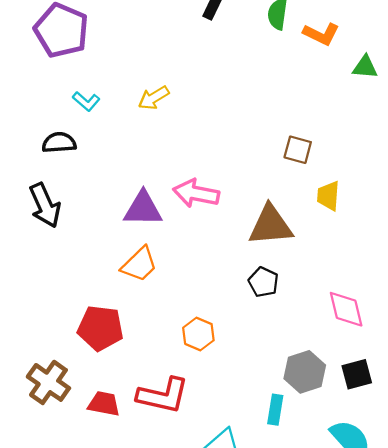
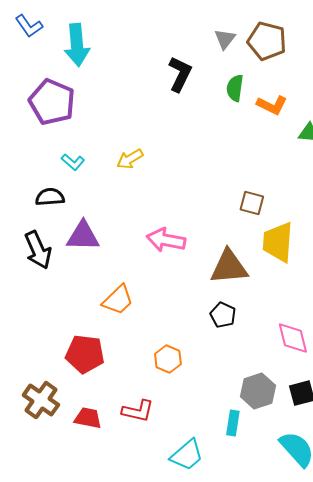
yellow trapezoid: (328, 196) -> (278, 242), size x1.6
purple triangle: (143, 209) -> (83, 236), moved
red L-shape: (163, 395) -> (138, 411), size x0.7

